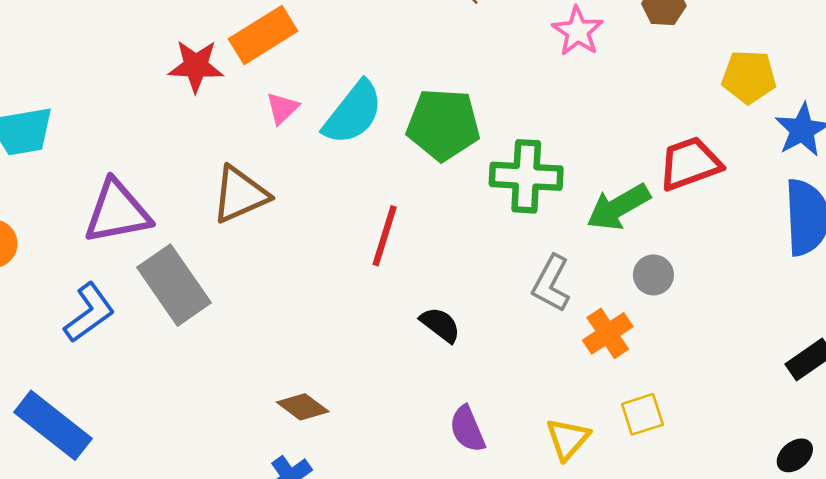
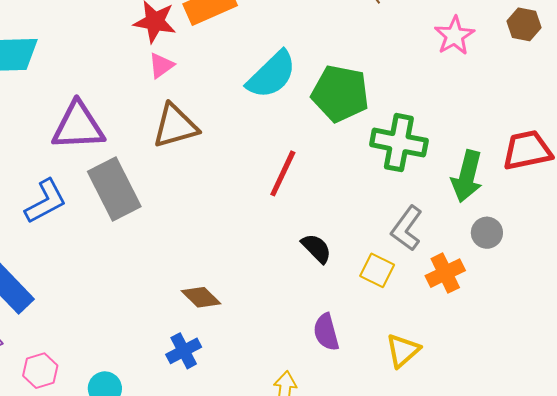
pink triangle: (282, 108) -> (161, 65), moved
green arrow: (618, 207) -> (467, 176), turned -54
yellow square: (642, 414) -> (377, 270), moved, turned 36

